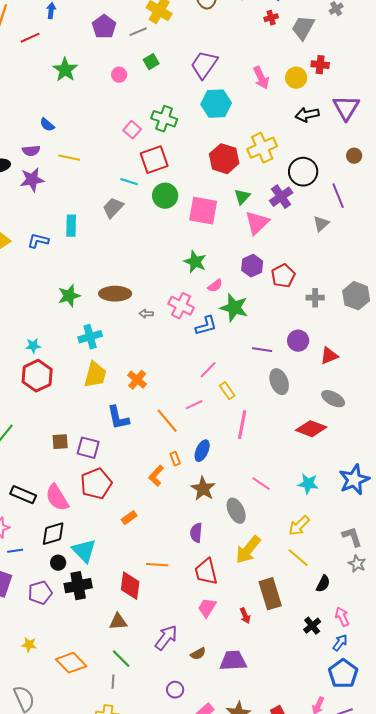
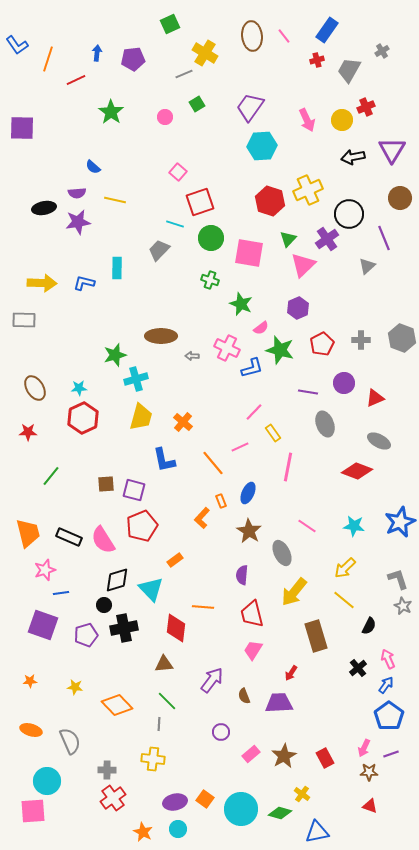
purple pentagon: (104, 27) -> (133, 59), moved, turned 30
red cross: (320, 65) -> (366, 107), turned -30
green cross: (164, 119) -> (210, 280), moved, size x0.7
brown circle: (354, 156) -> (400, 198), size x1.5
red pentagon: (283, 276) -> (322, 344), moved
green star: (69, 296) -> (115, 355), moved
black diamond: (53, 534) -> (117, 580), moved
cyan triangle: (84, 551) -> (151, 589), moved
red arrow: (245, 616) -> (291, 673), moved, turned 56
brown semicircle: (198, 654) -> (244, 696), turned 98

